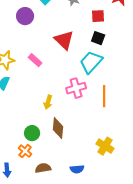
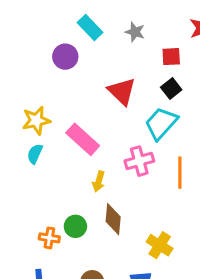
black square: (98, 38) -> (171, 89), turned 32
pink rectangle: (35, 60) -> (83, 139), moved, size x1.6
yellow cross: (105, 146) -> (160, 245), moved
orange cross: (25, 151) -> (49, 238), moved, turned -32

